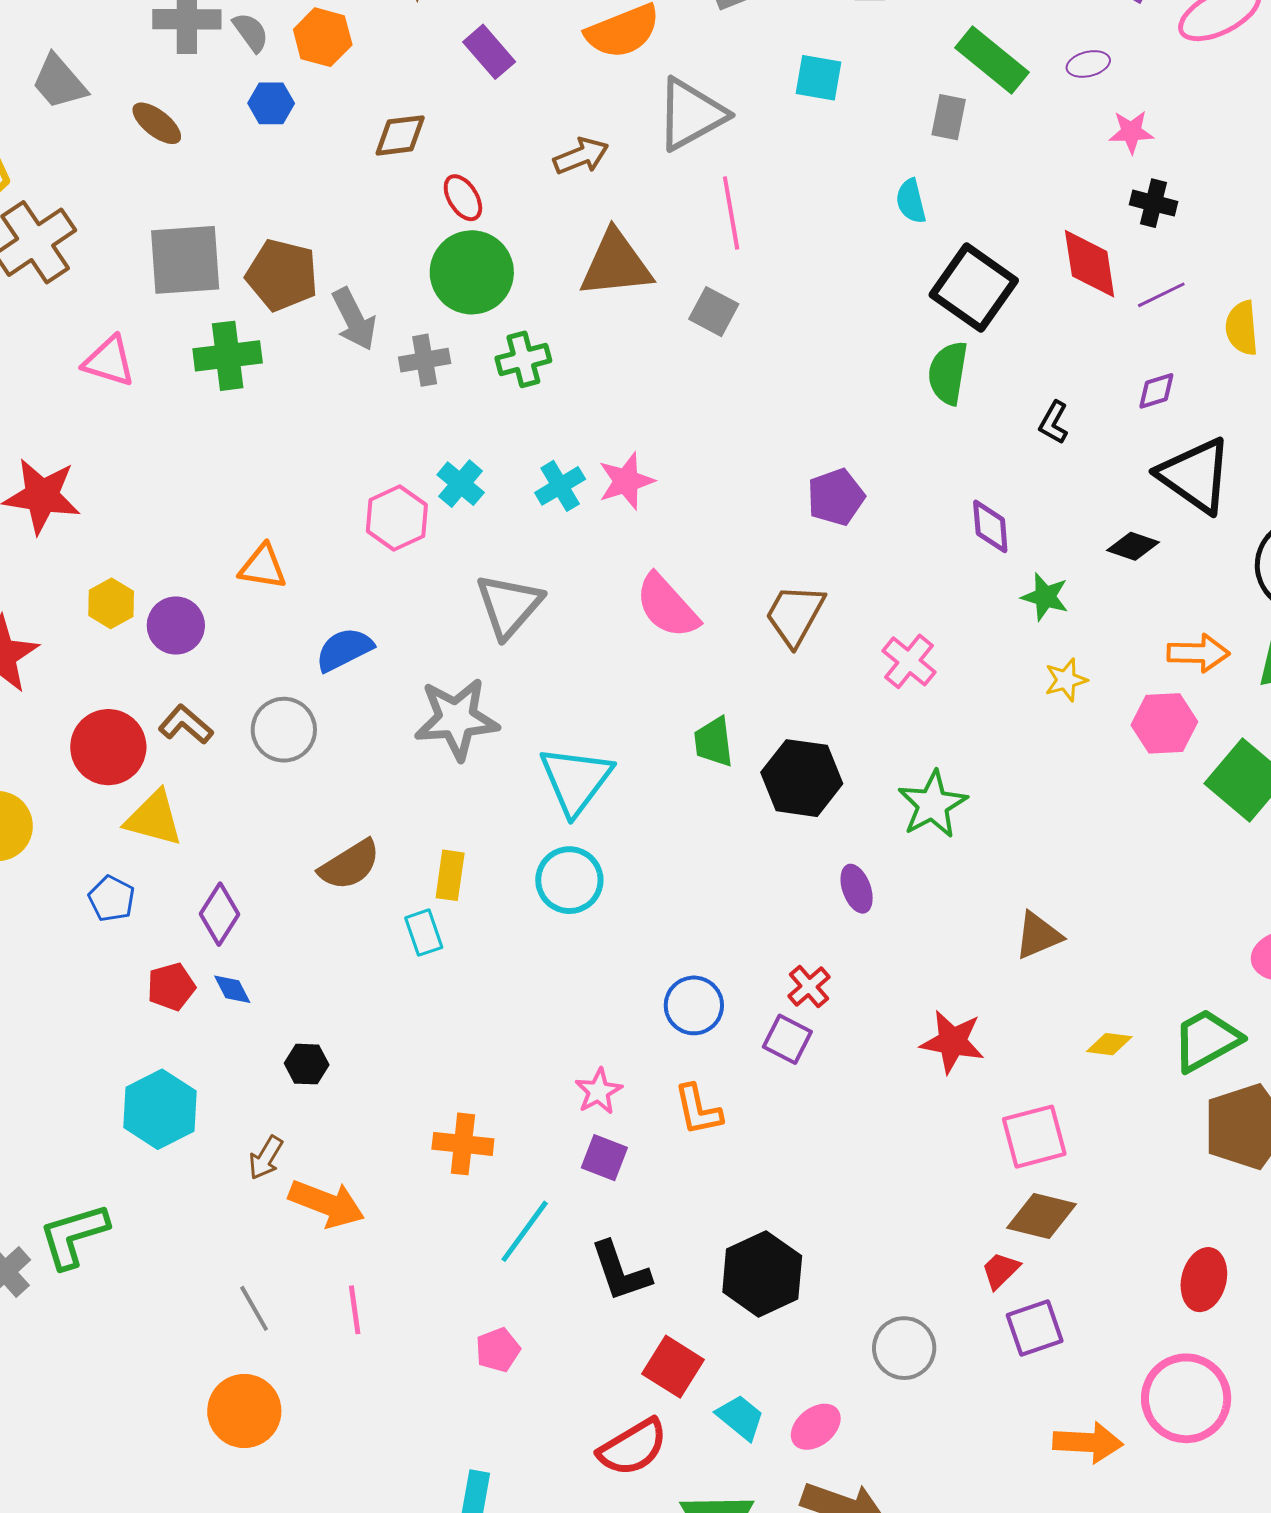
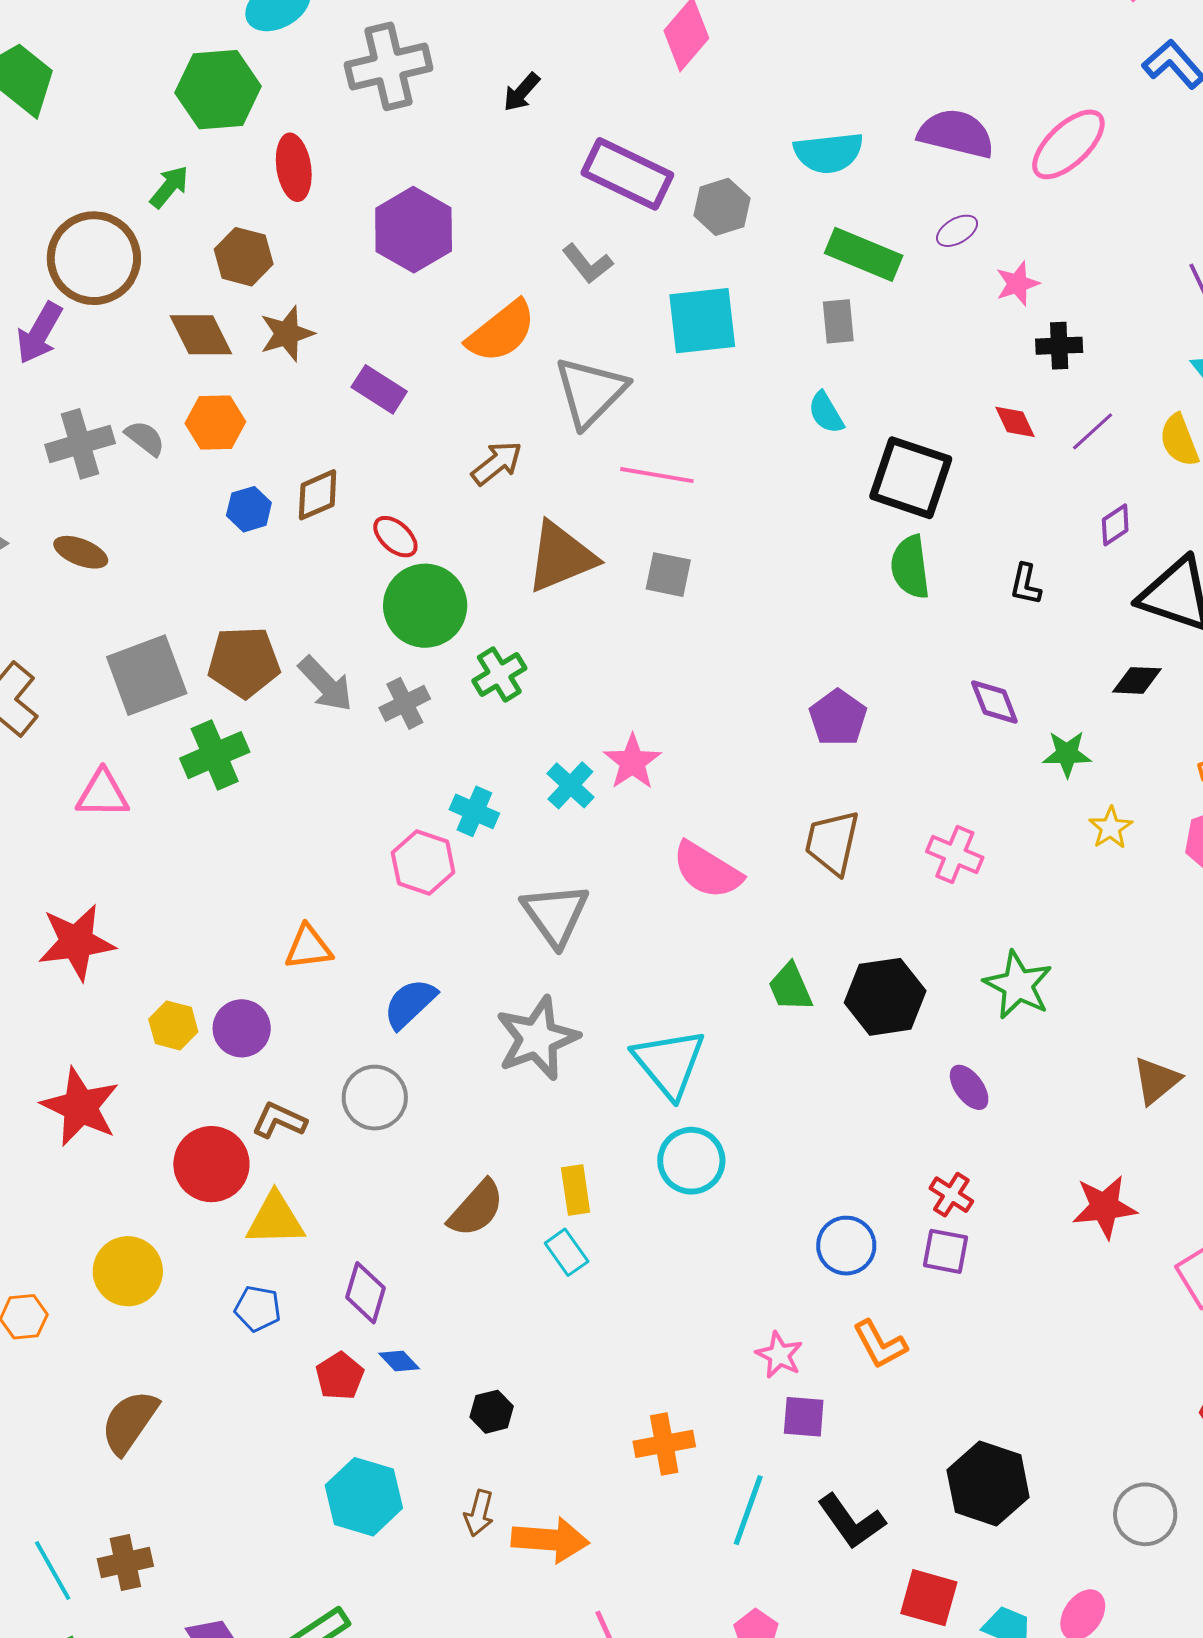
cyan square: (818, 78) -> (702, 321), size x1.5
blue hexagon: (271, 103) -> (249, 509), moved
pink line: (731, 213) -> (657, 475), turned -54
red diamond: (1090, 264) -> (1015, 422), size x0.6

